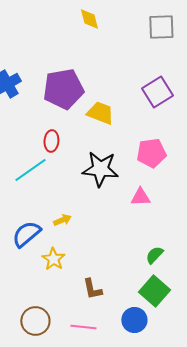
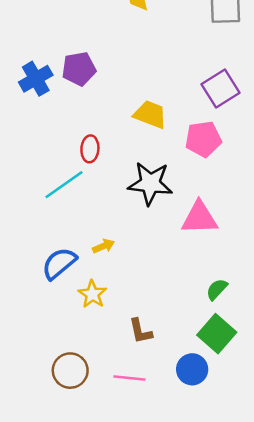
purple pentagon: (63, 89) -> (79, 69), moved, size x0.7
pink pentagon: (151, 153) -> (203, 139), moved
pink triangle: (140, 197) -> (200, 218), size x1.5

